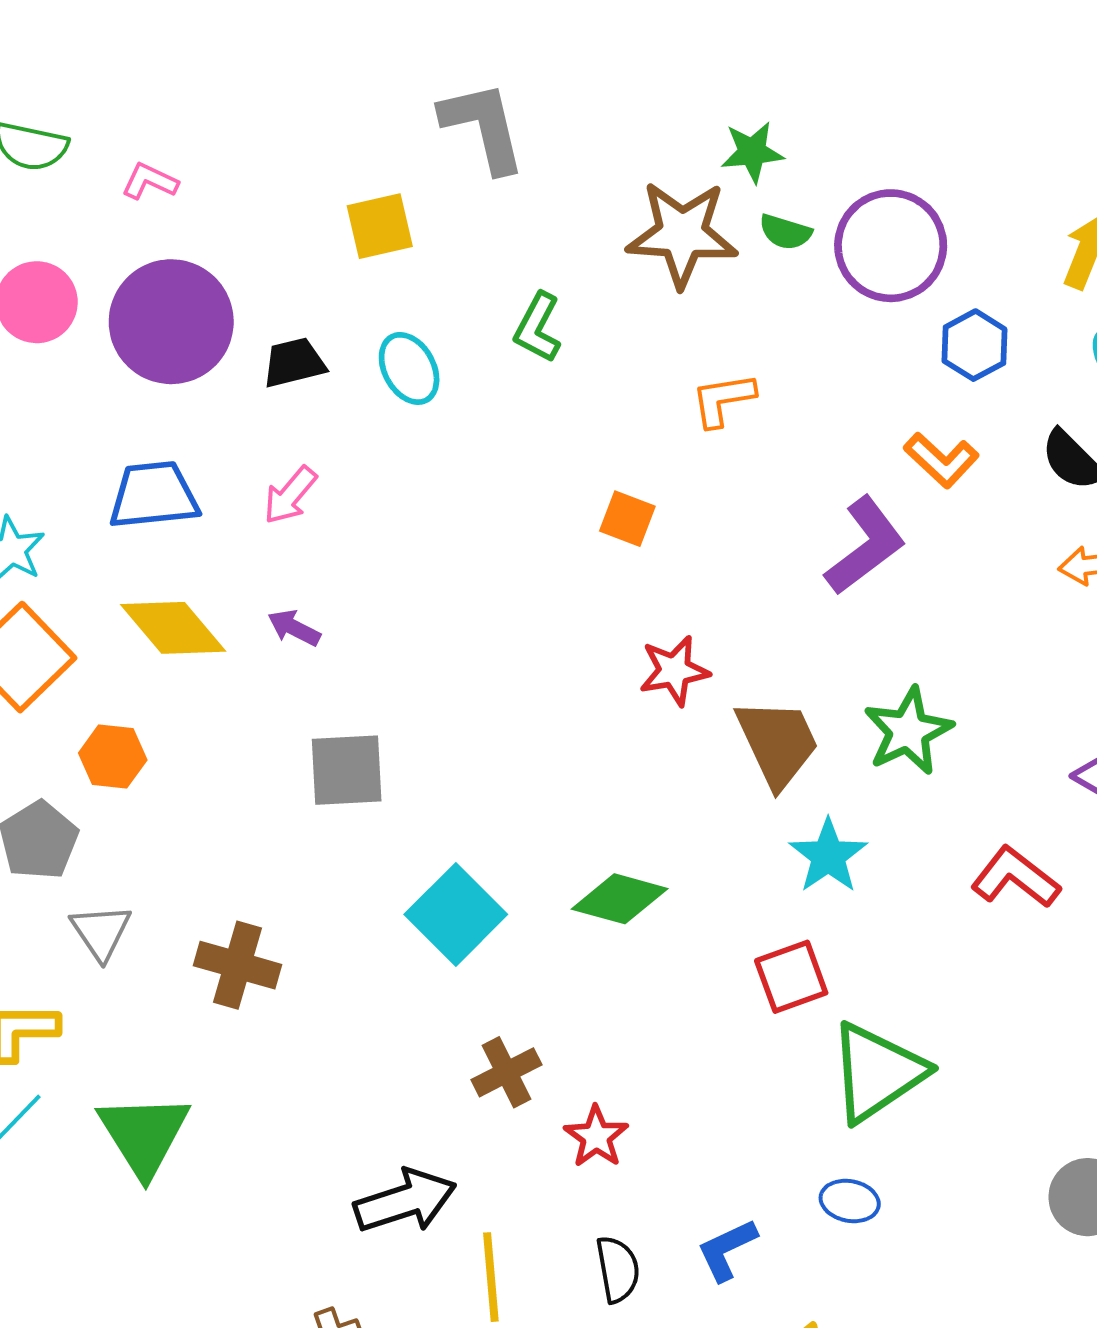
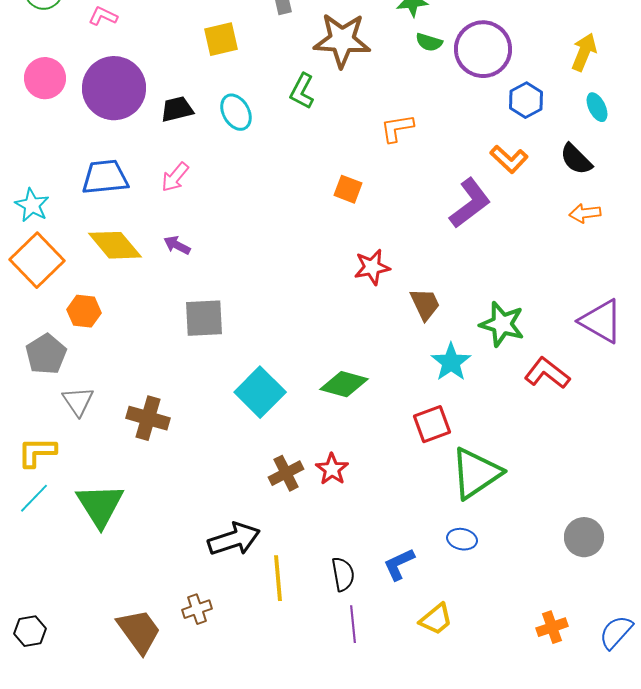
brown star: (682, 234) -> (342, 40), moved
green star: (908, 731) -> (502, 324), moved, turned -30
brown trapezoid: (778, 743) -> (425, 304), size x0.7
red star: (596, 1137) -> (332, 469), moved

